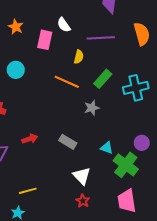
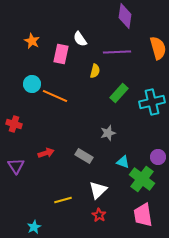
orange line: (67, 82) -> (55, 96), moved
gray star: (92, 108) -> (108, 133), moved
white triangle: (82, 176) -> (98, 190), turned 30
yellow line: (28, 191) -> (63, 200), moved

